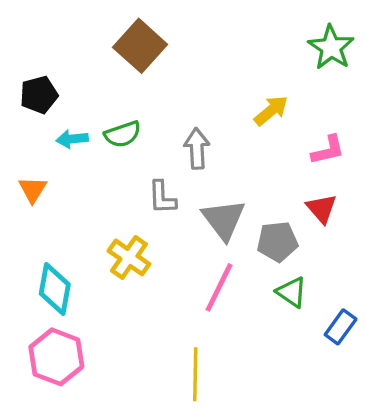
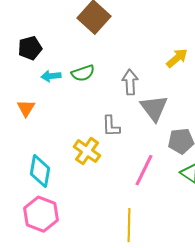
gray L-shape: (162, 197) -> (111, 126), moved
gray triangle: (224, 220) -> (154, 108), moved

